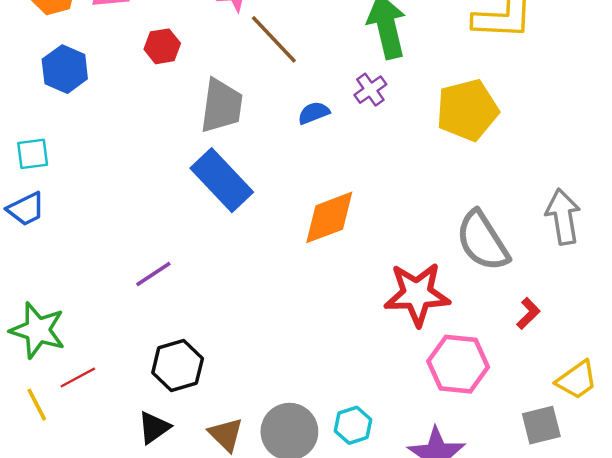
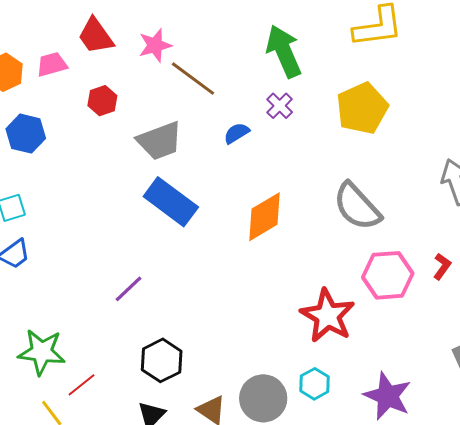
gray trapezoid: (221, 106) -> (160, 141), turned 72
gray semicircle: (482, 241) -> (357, 206), moved
red star: (417, 294) -> (328, 316), moved, turned -30
pink hexagon: (458, 364) -> (388, 275), moved

